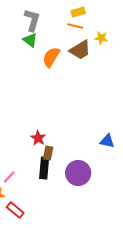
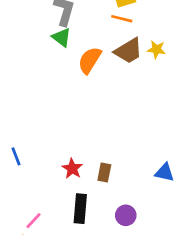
yellow star: (101, 38) -> (157, 49), moved
brown rectangle: (48, 153) -> (104, 173), moved
purple circle: (78, 173) -> (126, 215), size x0.6

